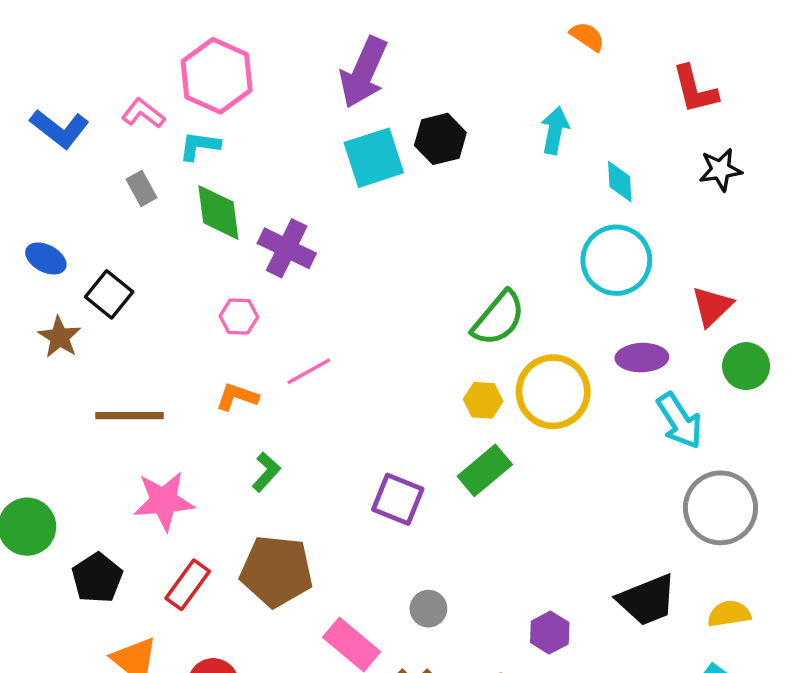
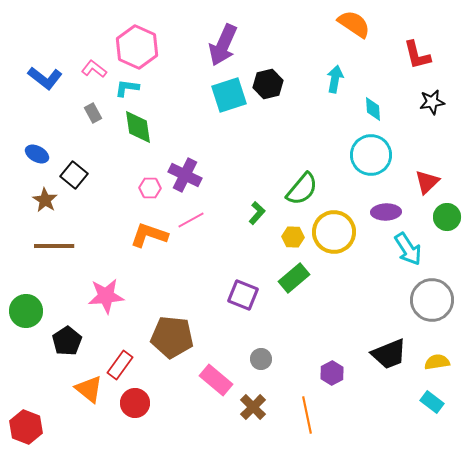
orange semicircle: (587, 36) -> (354, 24), size x1.6
purple cross: (287, 248) -> (185, 175), moved
orange L-shape: (237, 397) -> (149, 235), size x1.5
brown line: (130, 416) -> (54, 246), moved
green L-shape: (266, 472) -> (257, 213), moved
red rectangle: (188, 585) -> (120, 365), moved

